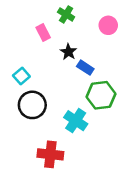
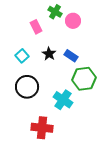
pink circle: (108, 25) -> (73, 21), moved
black star: (68, 52) -> (49, 54), moved
cyan square: (21, 76) -> (22, 56), moved

